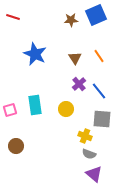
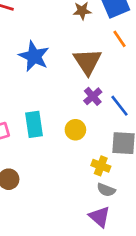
orange line: (99, 56) -> (120, 39), moved
brown triangle: (75, 58) -> (87, 62), size x1.6
purple triangle: (94, 174) -> (99, 217), moved

